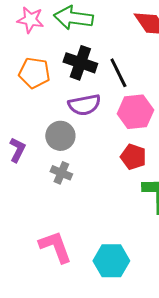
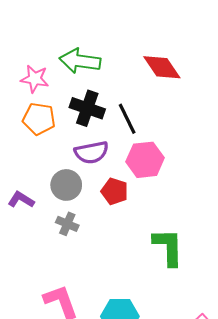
pink star: (30, 20) -> (35, 79), moved
purple L-shape: (17, 150) -> (21, 200), turned -85
red pentagon: (133, 157) -> (115, 191), moved

